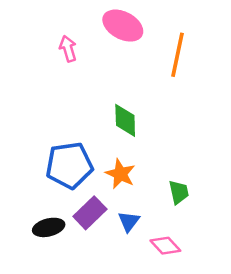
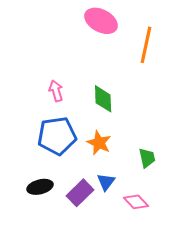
pink arrow: (68, 49) -> (56, 91), moved
purple rectangle: (90, 213) -> (80, 193), moved

